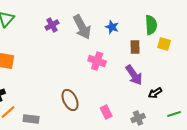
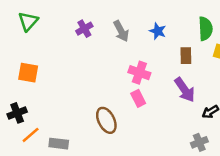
gray arrow: (82, 27) -> (121, 31), size x0.7
pink rectangle: (106, 112) -> (138, 98), moved
gray cross: (138, 118) -> (199, 142), moved

